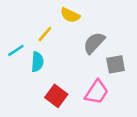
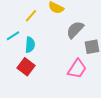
yellow line: (45, 34) -> (31, 16), moved
red square: (56, 96) -> (26, 67), moved

